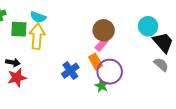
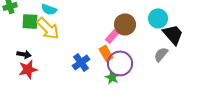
brown circle: (104, 30) -> (125, 24), moved
yellow arrow: (37, 36) -> (48, 28), turned 130
gray semicircle: (161, 65) -> (161, 54), moved, turned -91

